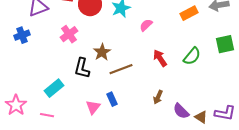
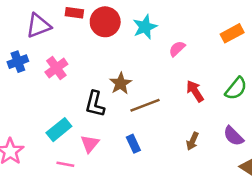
pink cross: (69, 34) -> (56, 68), moved
pink triangle: (93, 107) -> (90, 144), moved
purple semicircle: (181, 111) -> (233, 136), moved
pink line: (47, 115) -> (65, 164), moved

